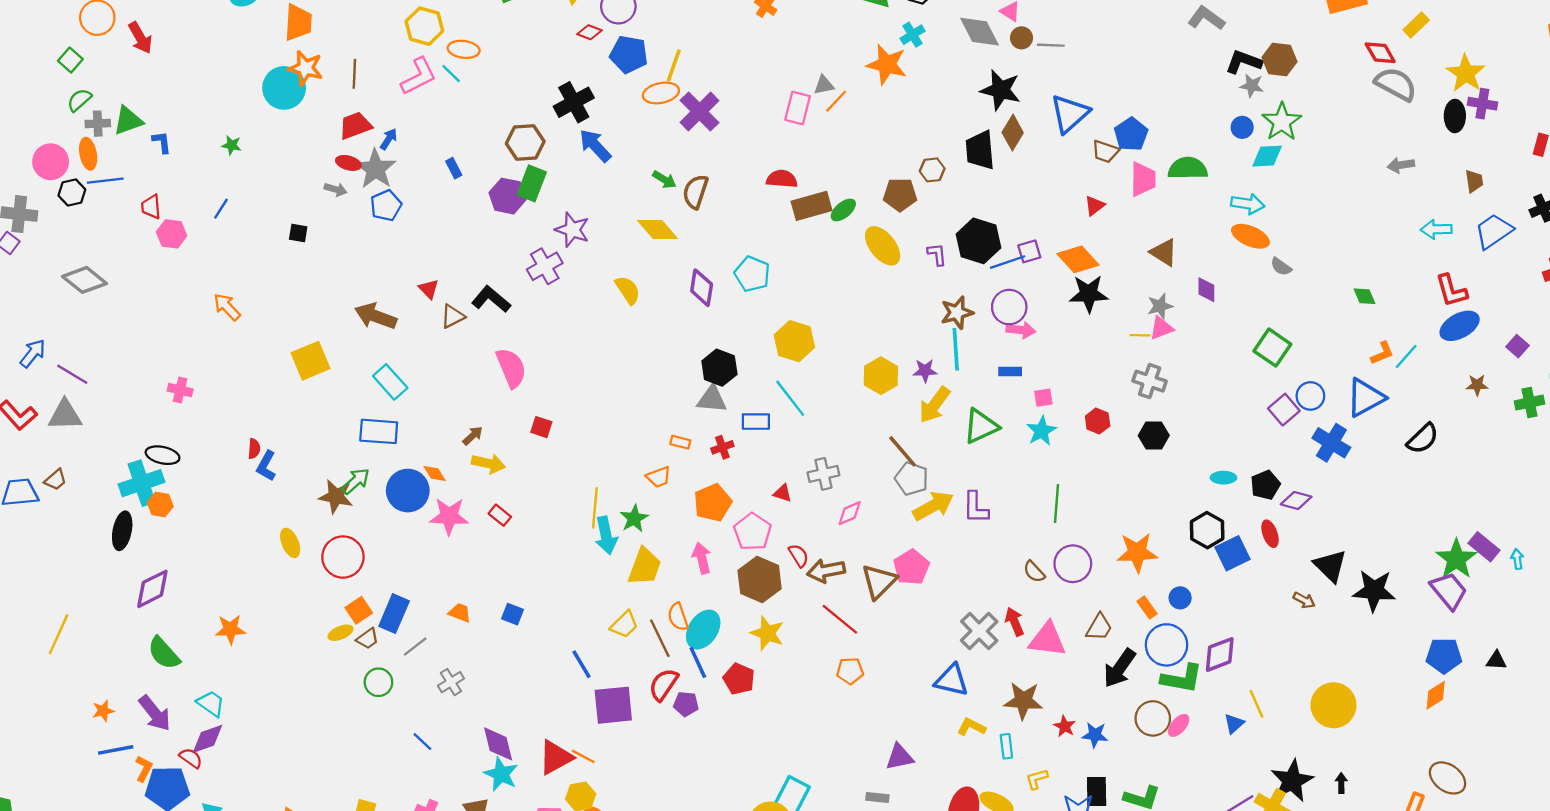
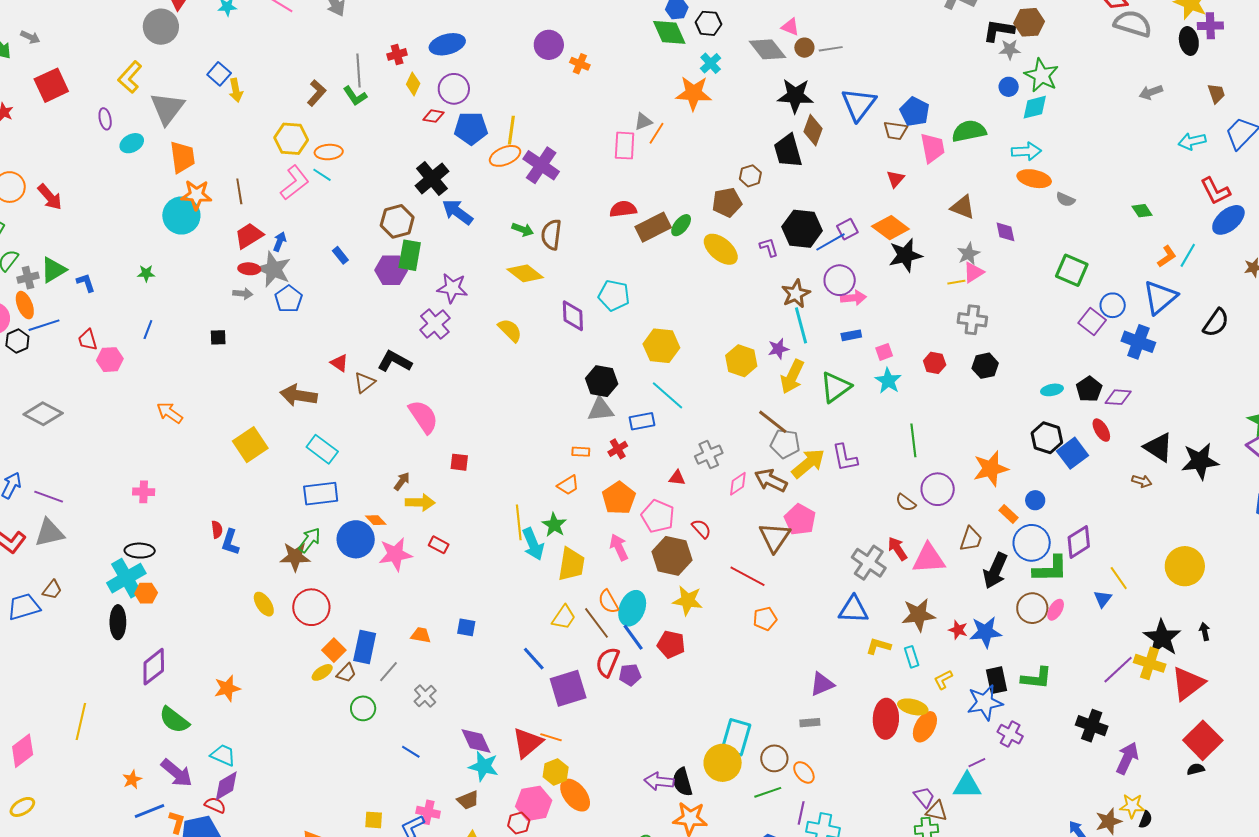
brown arrow: (826, 571) -> (771, 480), moved, turned 48
blue star: (1095, 735) -> (985, 632), size x1.4

